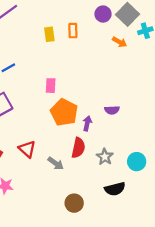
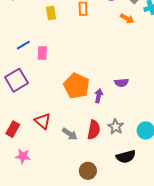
yellow rectangle: (49, 34) -> (51, 13), moved
pink rectangle: (51, 86) -> (42, 53), moved
red semicircle: (78, 148) -> (94, 130), moved

